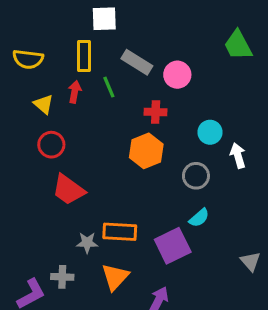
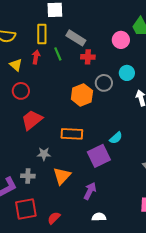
pink circle: (177, 75) -> (121, 40), moved
red cross: (156, 112) -> (88, 57), moved
cyan circle: (210, 132) -> (127, 73), moved
gray circle: (196, 176) -> (104, 83), moved
red trapezoid: (68, 190) -> (32, 120), turned 105
orange rectangle: (120, 232) -> (72, 134), moved

